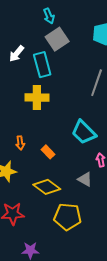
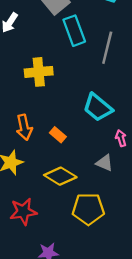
cyan rectangle: (42, 65) -> (74, 31), moved
orange arrow: (20, 143) -> (24, 127), size x1.5

